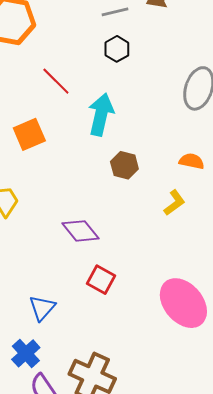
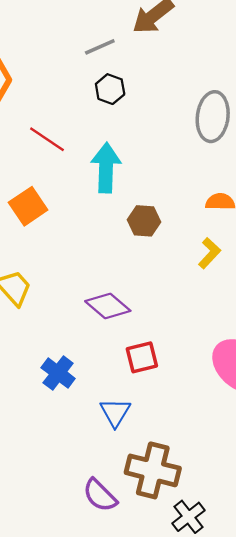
red square: (101, 280) -> (142, 357), turned -32
blue triangle: (42, 308) -> (115, 412), moved
blue cross: (26, 353) -> (58, 373), moved

